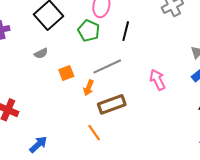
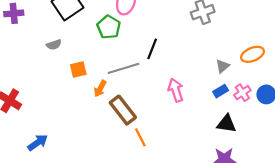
black line: (126, 31) -> (152, 49), moved
brown rectangle: (112, 104) -> (123, 110), turned 64
orange line: (94, 133) -> (140, 137), moved

